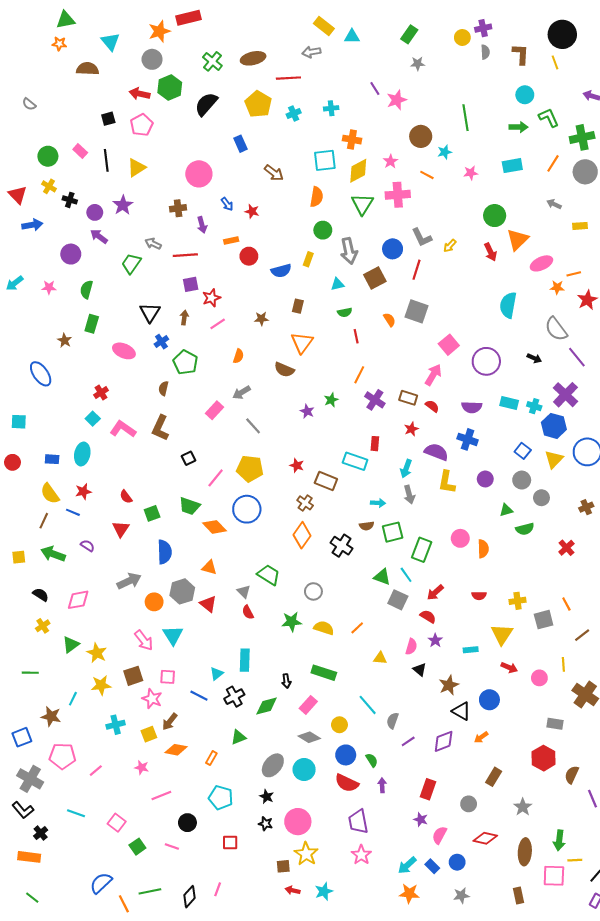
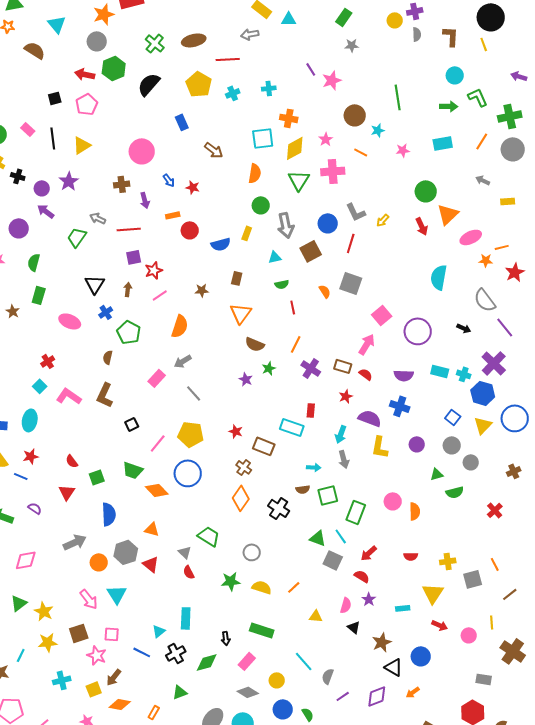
brown semicircle: (87, 69) -> (35, 50), turned 30
orange semicircle: (238, 356) -> (180, 326), size x1.6
brown semicircle: (284, 370) -> (255, 344), moved

